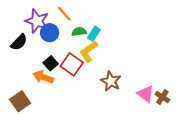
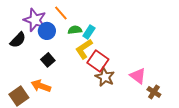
red square: (72, 64) -> (98, 61), moved
orange arrow: (43, 77) -> (41, 86), moved
pink triangle: (146, 94) -> (138, 76), moved

